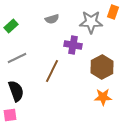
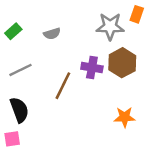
gray semicircle: (52, 19) -> (52, 34), moved
purple cross: (73, 45) -> (92, 68), moved
brown hexagon: (102, 67) -> (122, 63), moved

